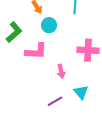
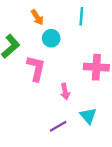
pink L-shape: (36, 51) -> (36, 68), turned -80

